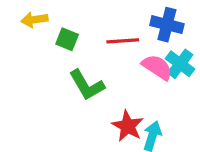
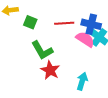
blue cross: (167, 25) -> (91, 24), moved
red star: (128, 126) -> (50, 70), moved

